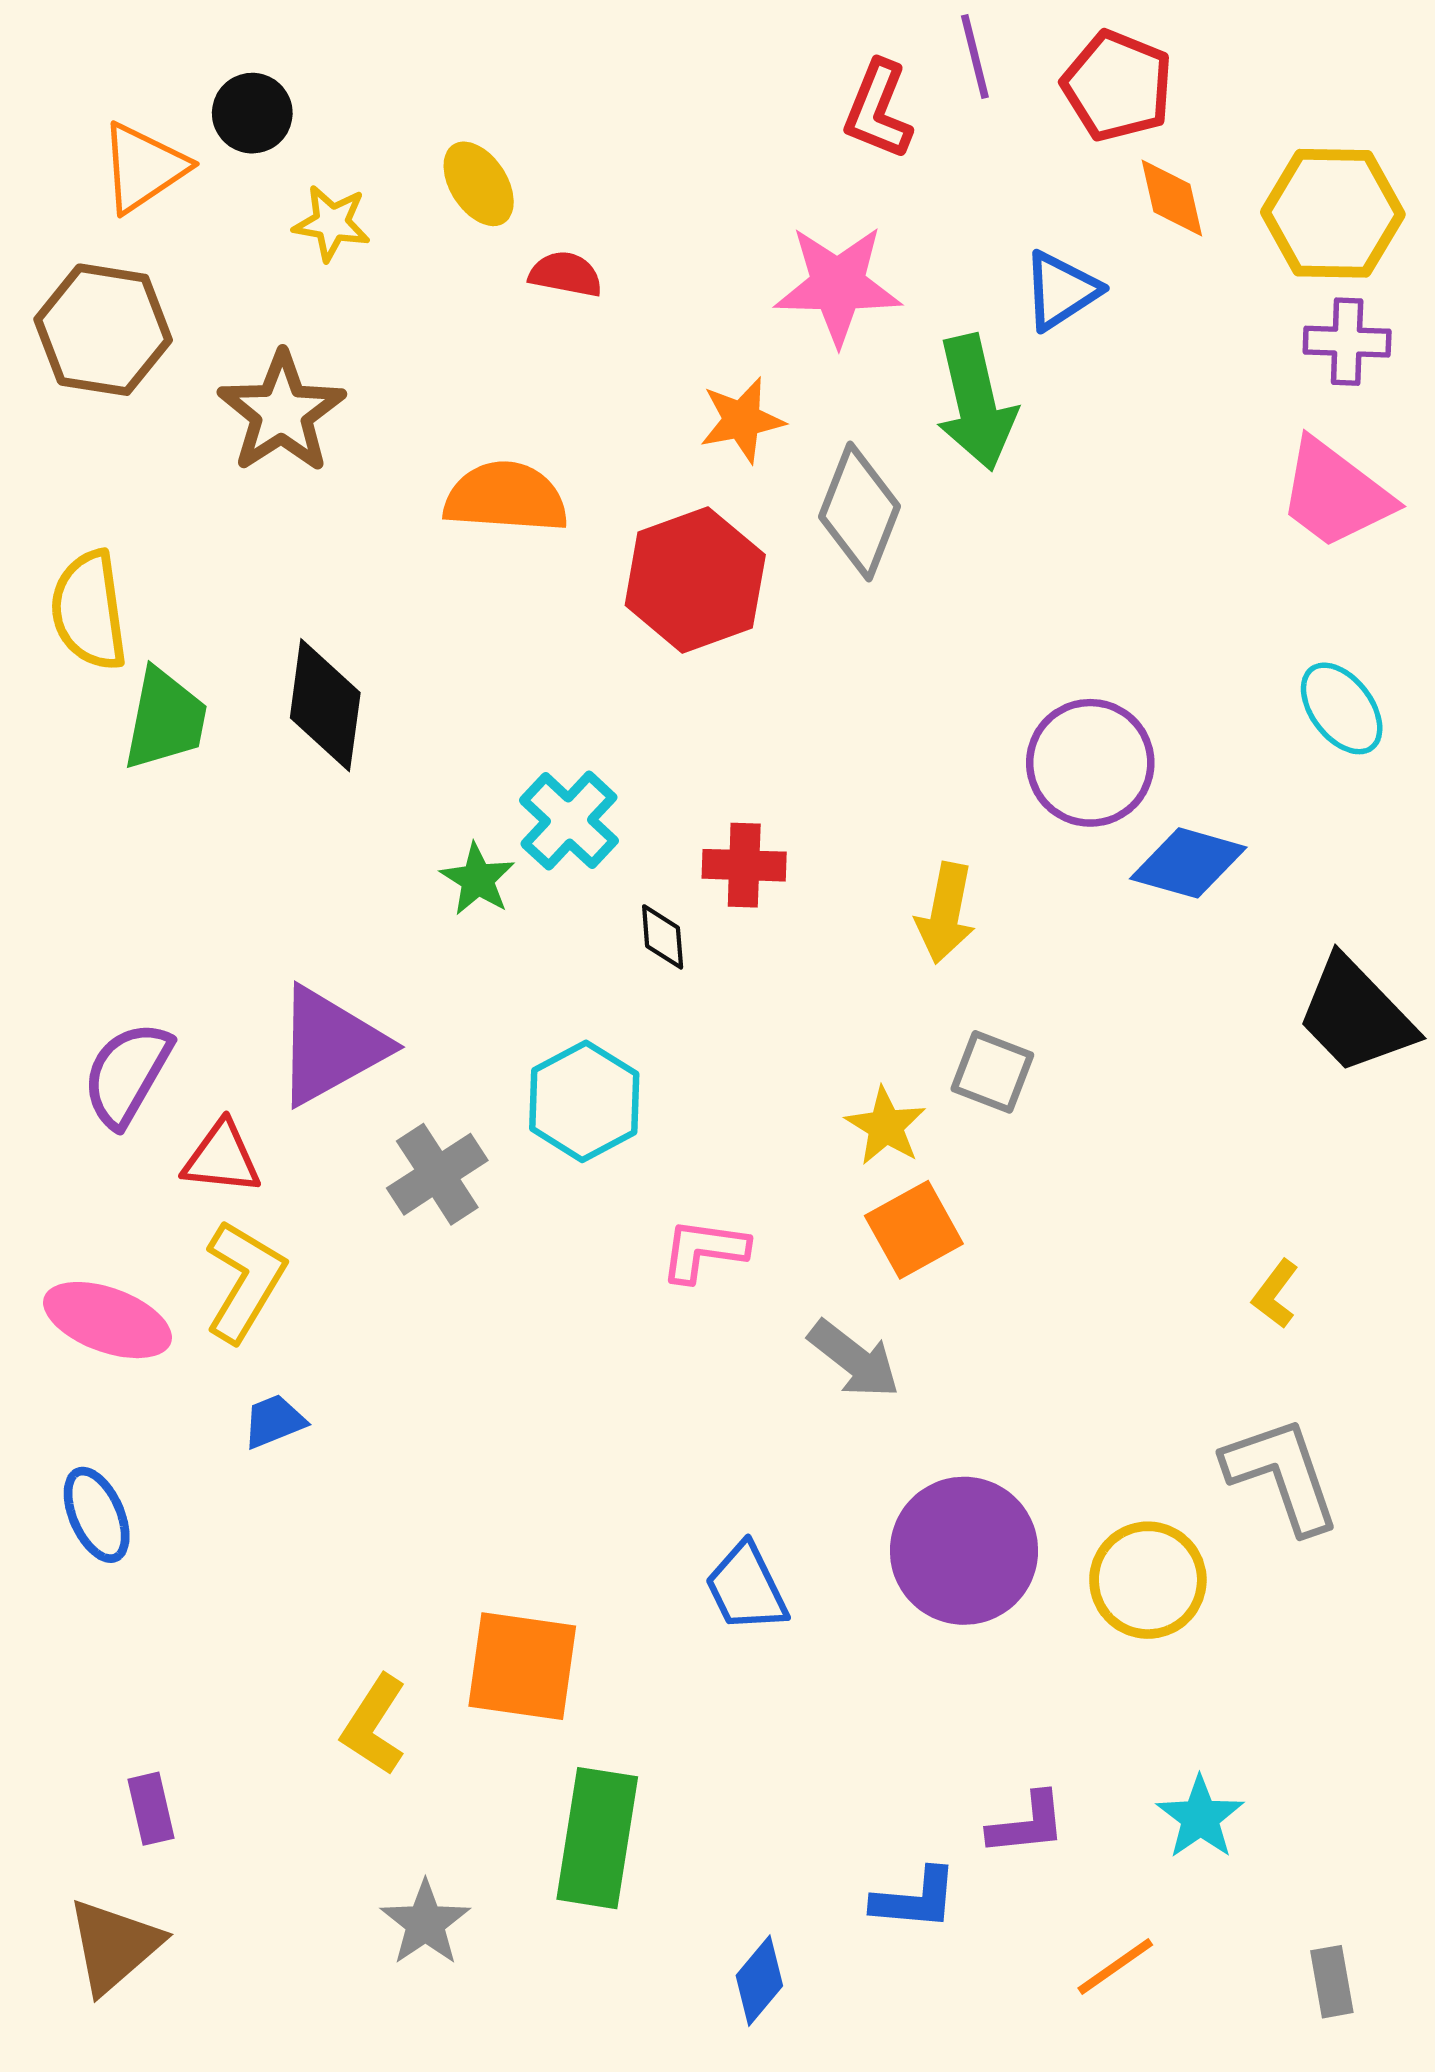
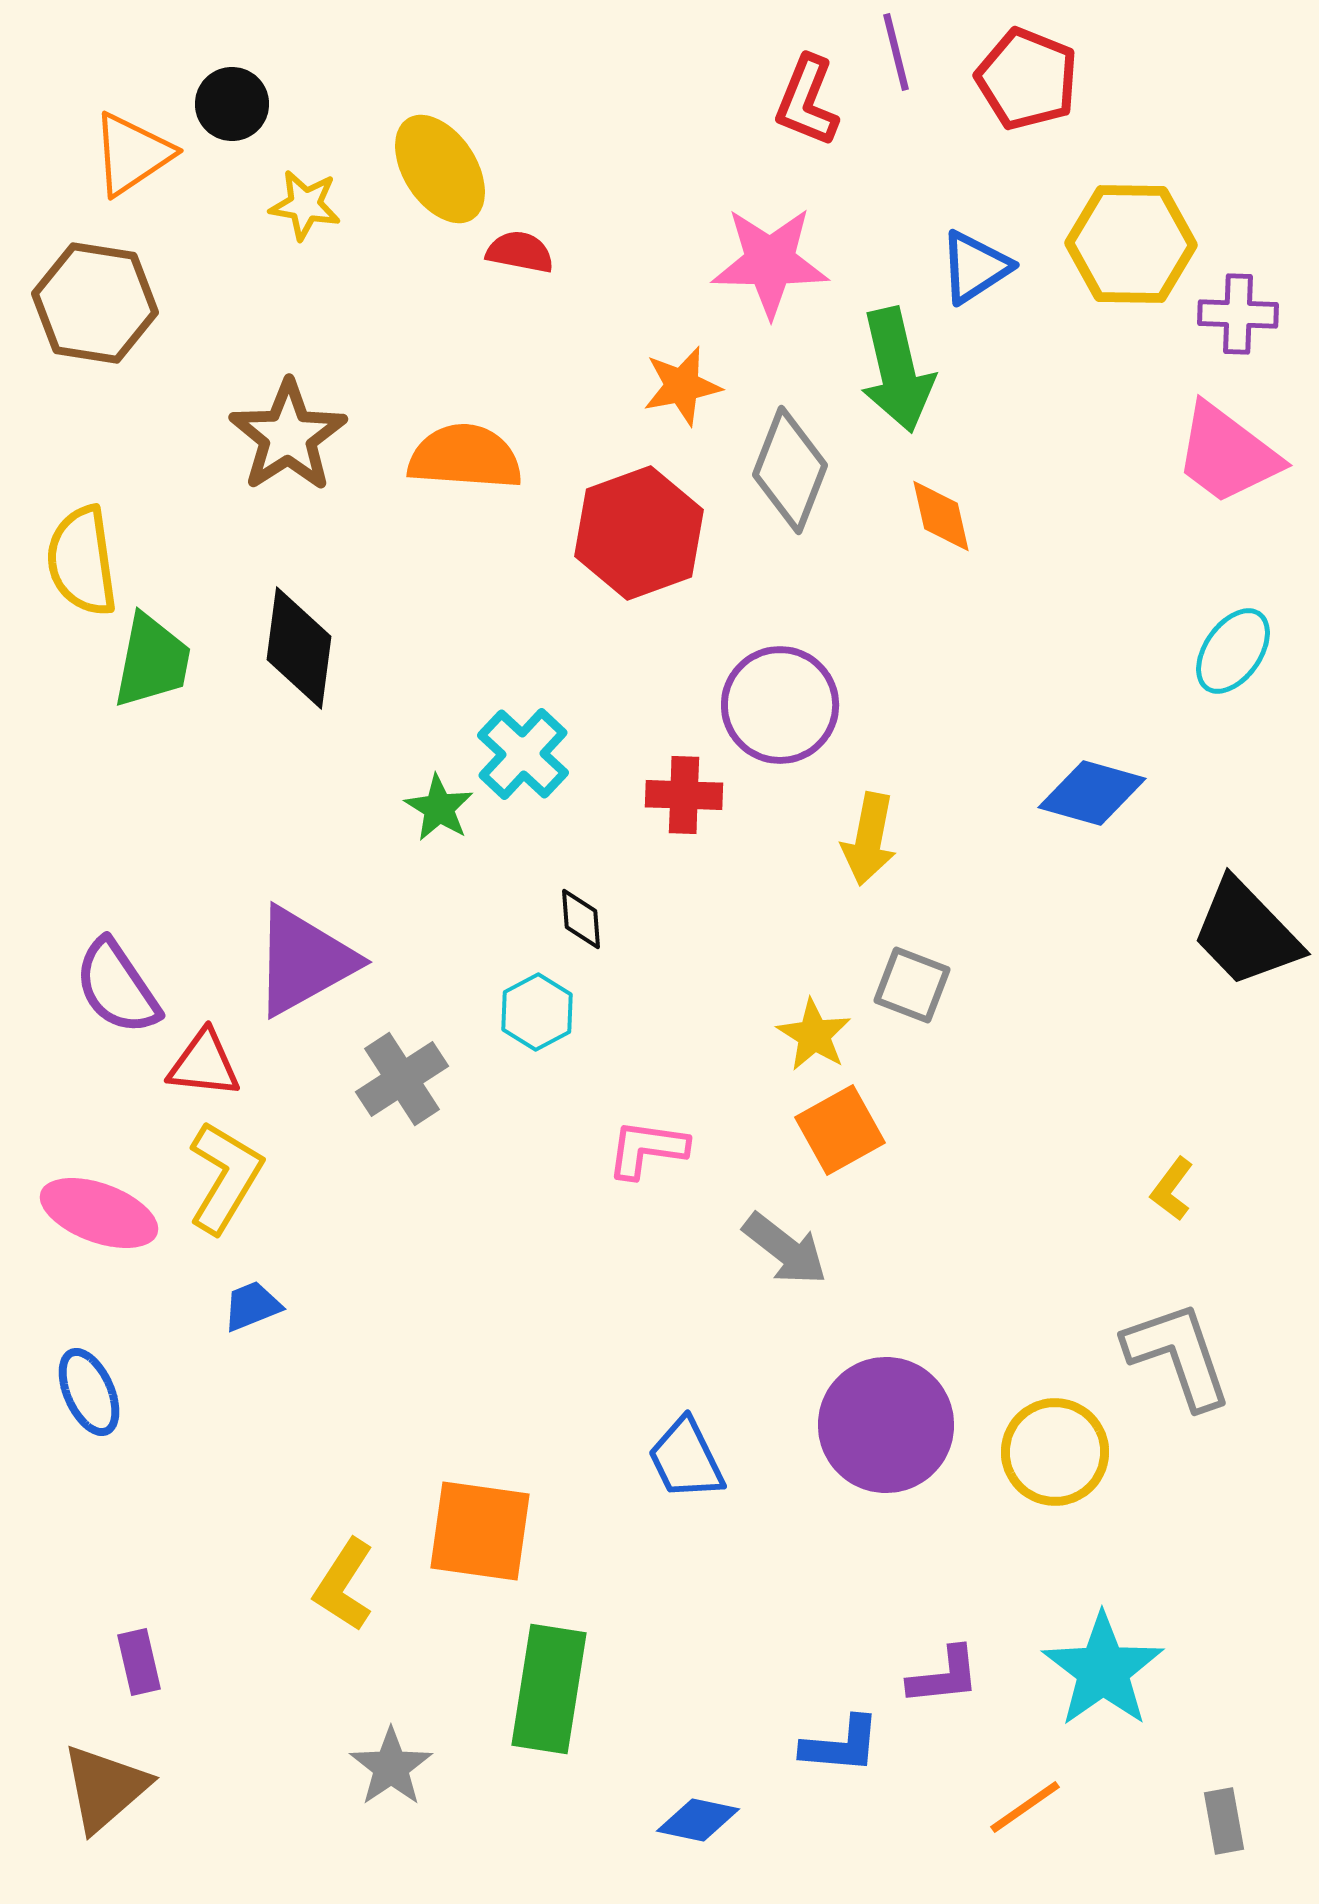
yellow ellipse: (479, 184) -> (440, 169), size x1.4
orange diamond: (1172, 198) -> (941, 516), moved
yellow hexagon: (1333, 213) -> (1131, 244), moved
brown star: (282, 412) -> (288, 436), moved
cyan ellipse: (1342, 708) -> (1233, 651), turned 72
purple circle: (1090, 763) -> (780, 705), moved
black diamond: (663, 937) -> (581, 919), moved
purple semicircle: (127, 1074) -> (117, 987), turned -64
cyan hexagon: (584, 1101) -> (537, 1012), size x0.7
cyan star: (1200, 1817) -> (1103, 1670), size x1.5
blue diamond: (759, 1981) -> (698, 1820), turned 62

